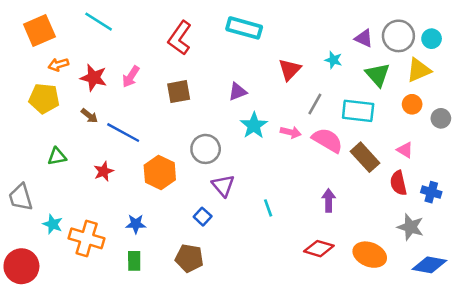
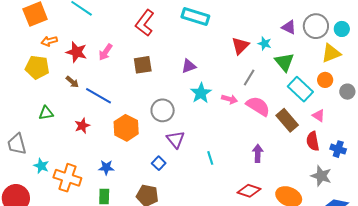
red triangle: (290, 70) -> (240, 46), moved
green triangle: (378, 75) -> (284, 62), moved
cyan rectangle: (358, 111) -> (300, 89), moved, turned 35

